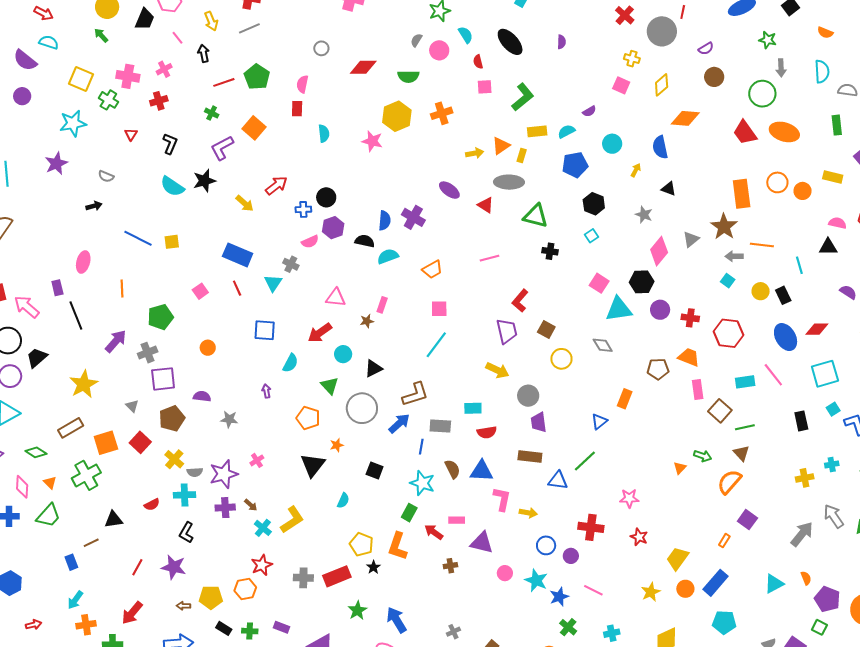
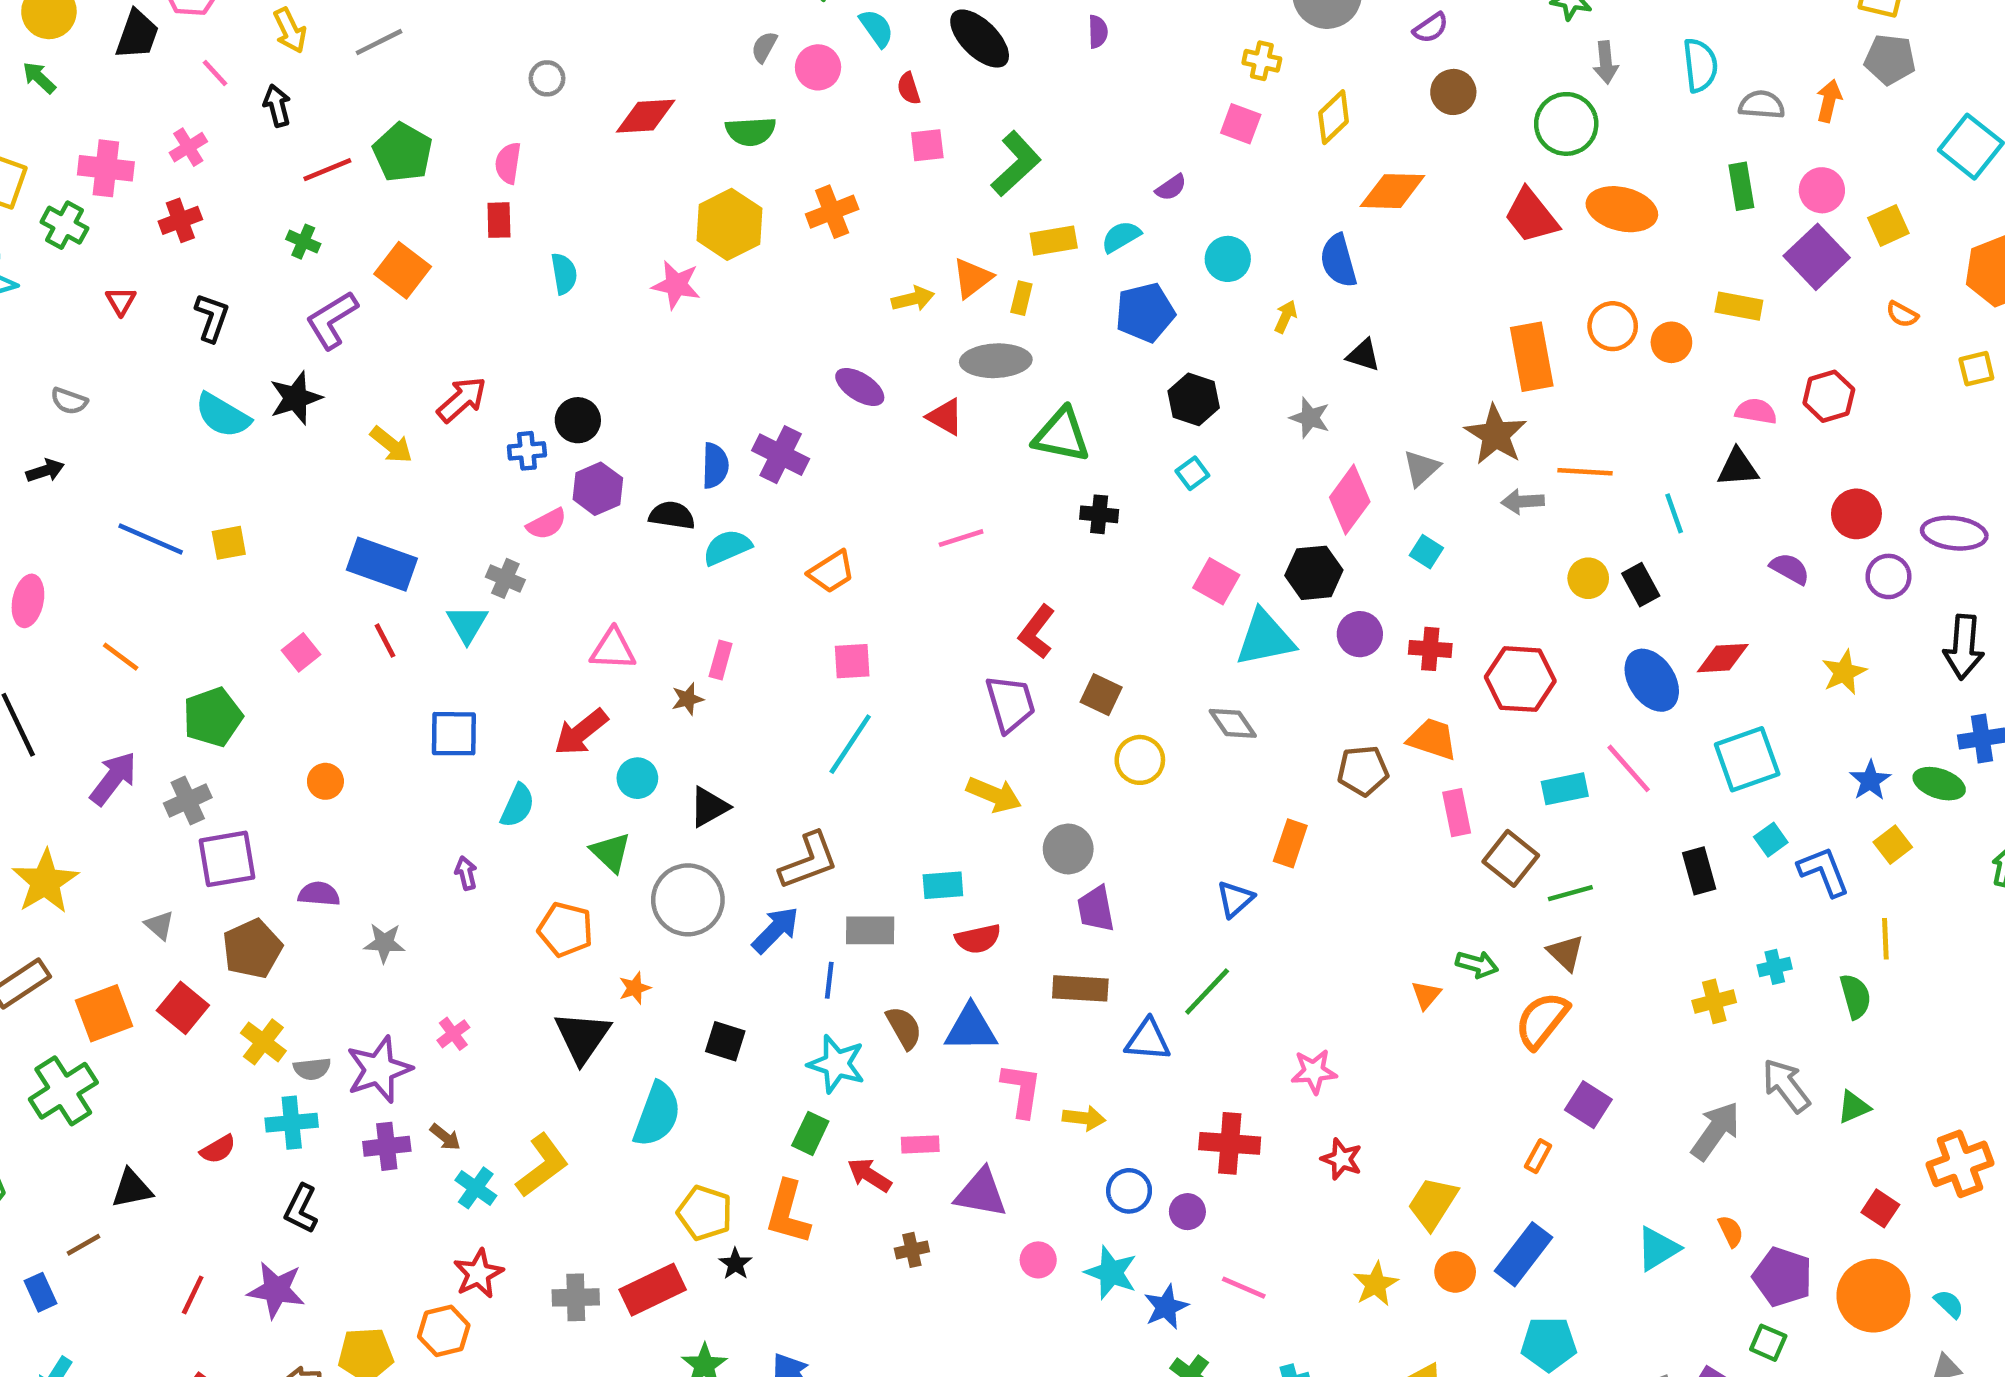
cyan square: (728, 281) -> (1426, 552), moved
orange line: (122, 289) -> (121, 657), turned -48
cyan semicircle: (343, 501) -> (657, 1114), size x1.8

